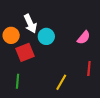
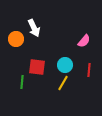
cyan circle: (46, 36) -> (65, 65), moved
red square: (25, 52) -> (37, 67), moved, turned 30

